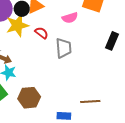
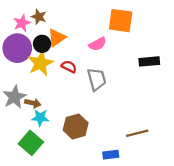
black rectangle: (112, 41) -> (149, 61), turned 72
brown hexagon: (29, 98) -> (76, 126), moved

